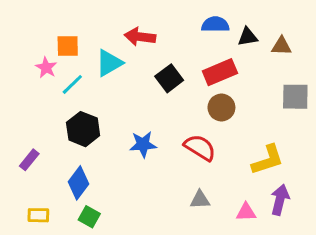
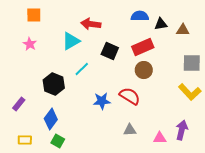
orange square: (68, 46) -> (34, 15), moved
black square: (169, 78) -> (110, 51), turned -30
cyan line: (72, 84) -> (82, 69), moved
blue star: (143, 144) -> (102, 101), moved
yellow L-shape: (268, 160) -> (190, 92), moved, turned 65

